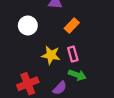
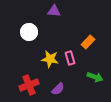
orange rectangle: (72, 25) -> (88, 42), moved
green arrow: (77, 75) -> (95, 77), moved

